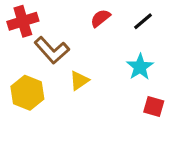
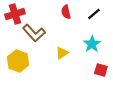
red semicircle: (100, 18) -> (66, 12), turned -64
yellow triangle: (79, 81) -> (62, 53), moved

